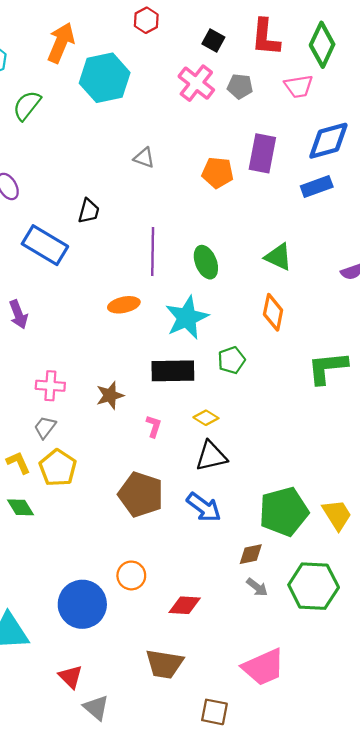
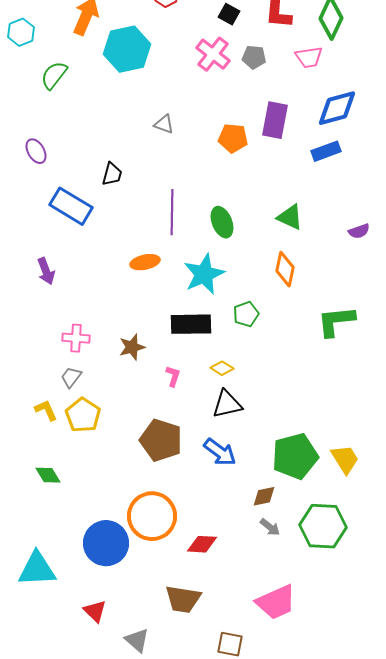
green diamond: (20, 507) -> (48, 475), moved
orange circle: (131, 575) -> (152, 516), size x1.8
gray triangle: (96, 708) -> (137, 640), moved

